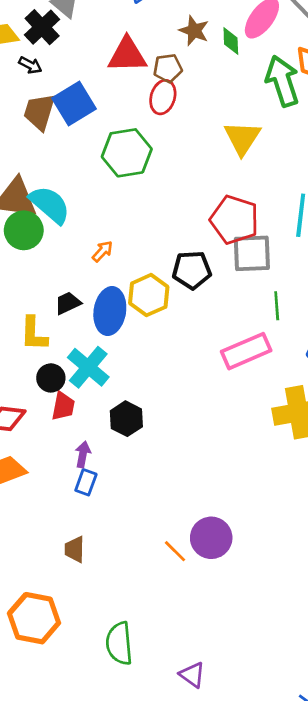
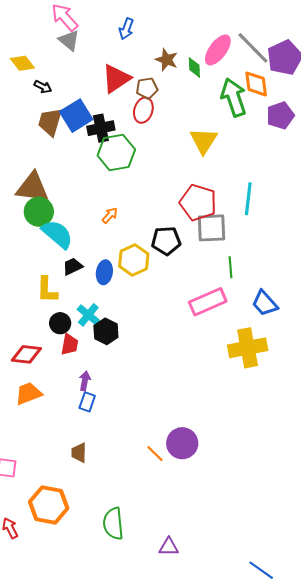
black cross: (42, 27) -> (101, 128), moved, turned 32
red triangle: (127, 55) -> (116, 79), turned -32
cyan semicircle: (50, 205) -> (57, 234), moved
orange arrow: (102, 251) -> (110, 215), moved
blue ellipse: (110, 311) -> (104, 272), size x0.7
cyan cross: (88, 367) -> (88, 315), size x0.7
black hexagon: (126, 419) -> (106, 331), moved
purple triangle: (192, 675) -> (169, 547), turned -35

